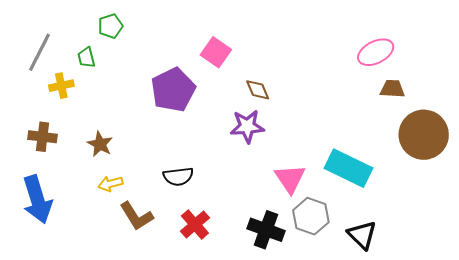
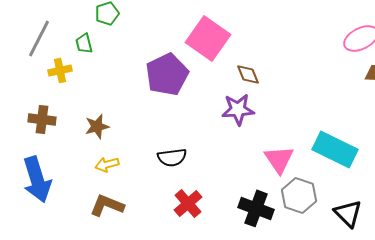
pink square: (216, 52) -> (208, 38), size x1.5
brown star: (100, 144) -> (97, 126), turned 30
brown L-shape: (137, 216) -> (107, 205), moved, turned 144

